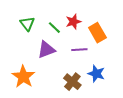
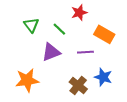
red star: (73, 22) -> (79, 13), moved
orange rectangle: (97, 33) -> (104, 34), turned -30
orange star: (23, 77) -> (27, 80), turned 30

